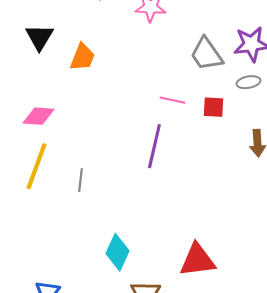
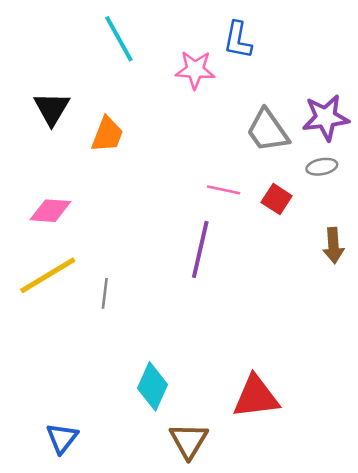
red square: (213, 107) -> (277, 199), turned 30
yellow line: (36, 166) -> (48, 275), turned 39

